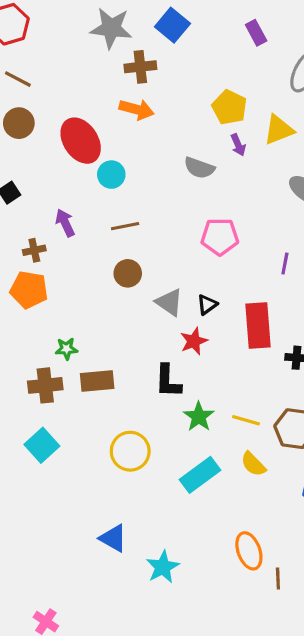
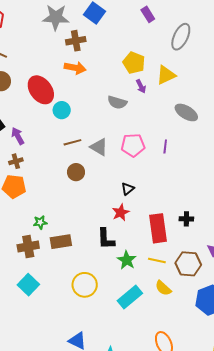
purple arrow: (65, 223) -> (18, 136), moved
purple line: (285, 263) -> (165, 146), moved
gray triangle: (169, 302) -> (99, 147), moved
red rectangle: (258, 325) -> (158, 228), moved

